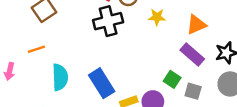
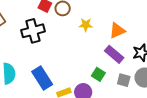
black cross: (108, 21) -> (33, 31), moved
gray square: (193, 91) -> (124, 80), moved

